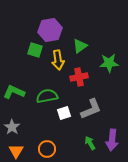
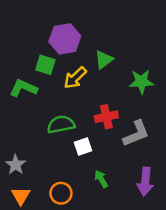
yellow arrow: (58, 60) -> (75, 78), turned 54
red cross: (79, 77) -> (106, 117), moved
green L-shape: (14, 92) -> (23, 88), moved
gray L-shape: (91, 109) -> (136, 134), moved
green arrow: (90, 143) -> (101, 179), moved

